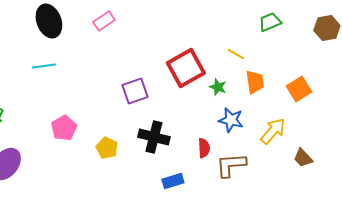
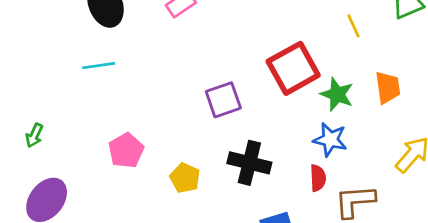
yellow line: (236, 54) -> (353, 26), moved, turned 36
green star: (218, 87) -> (337, 94), size x1.4
blue star: (231, 120) -> (330, 140), moved

